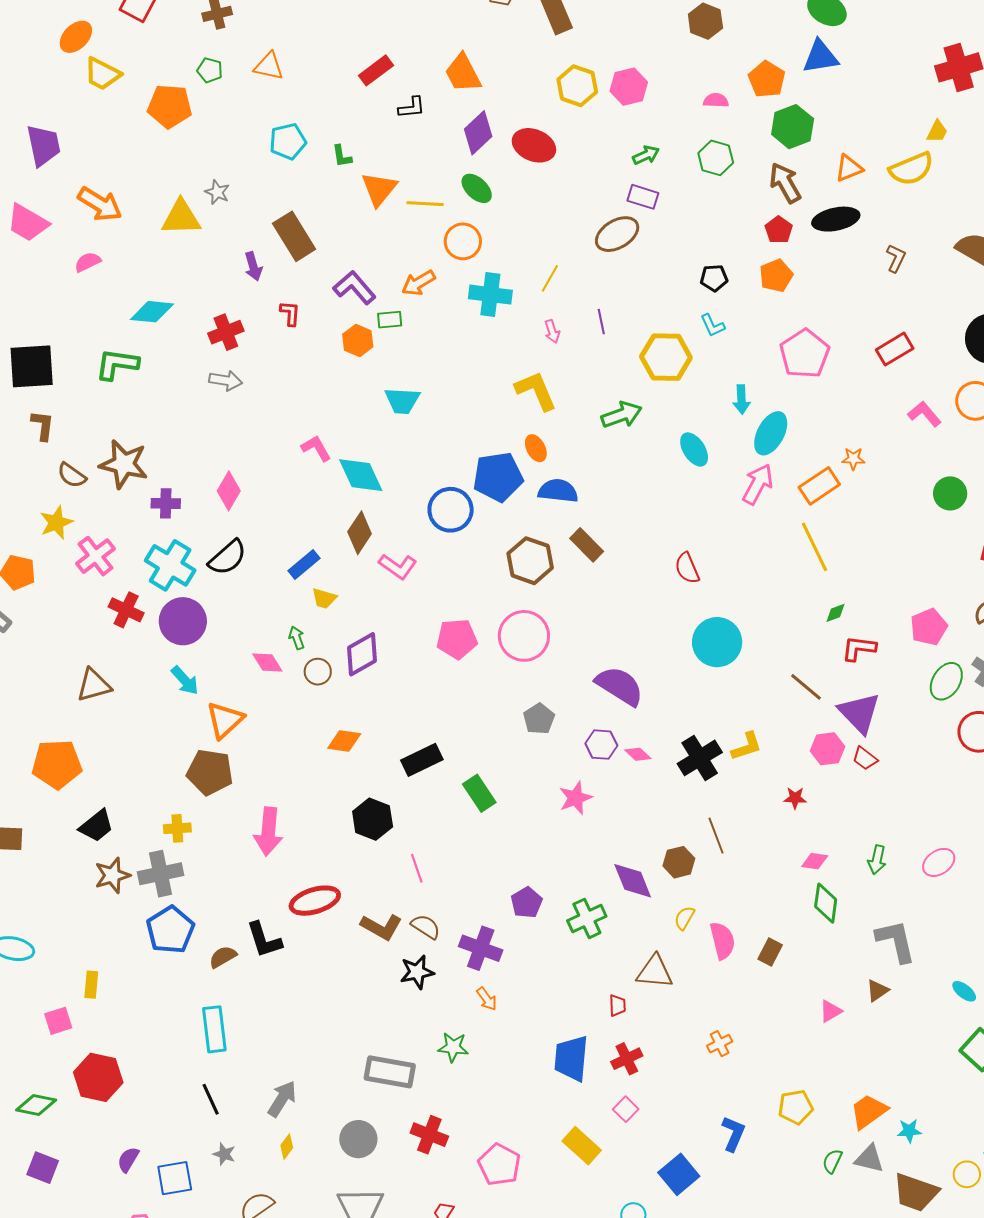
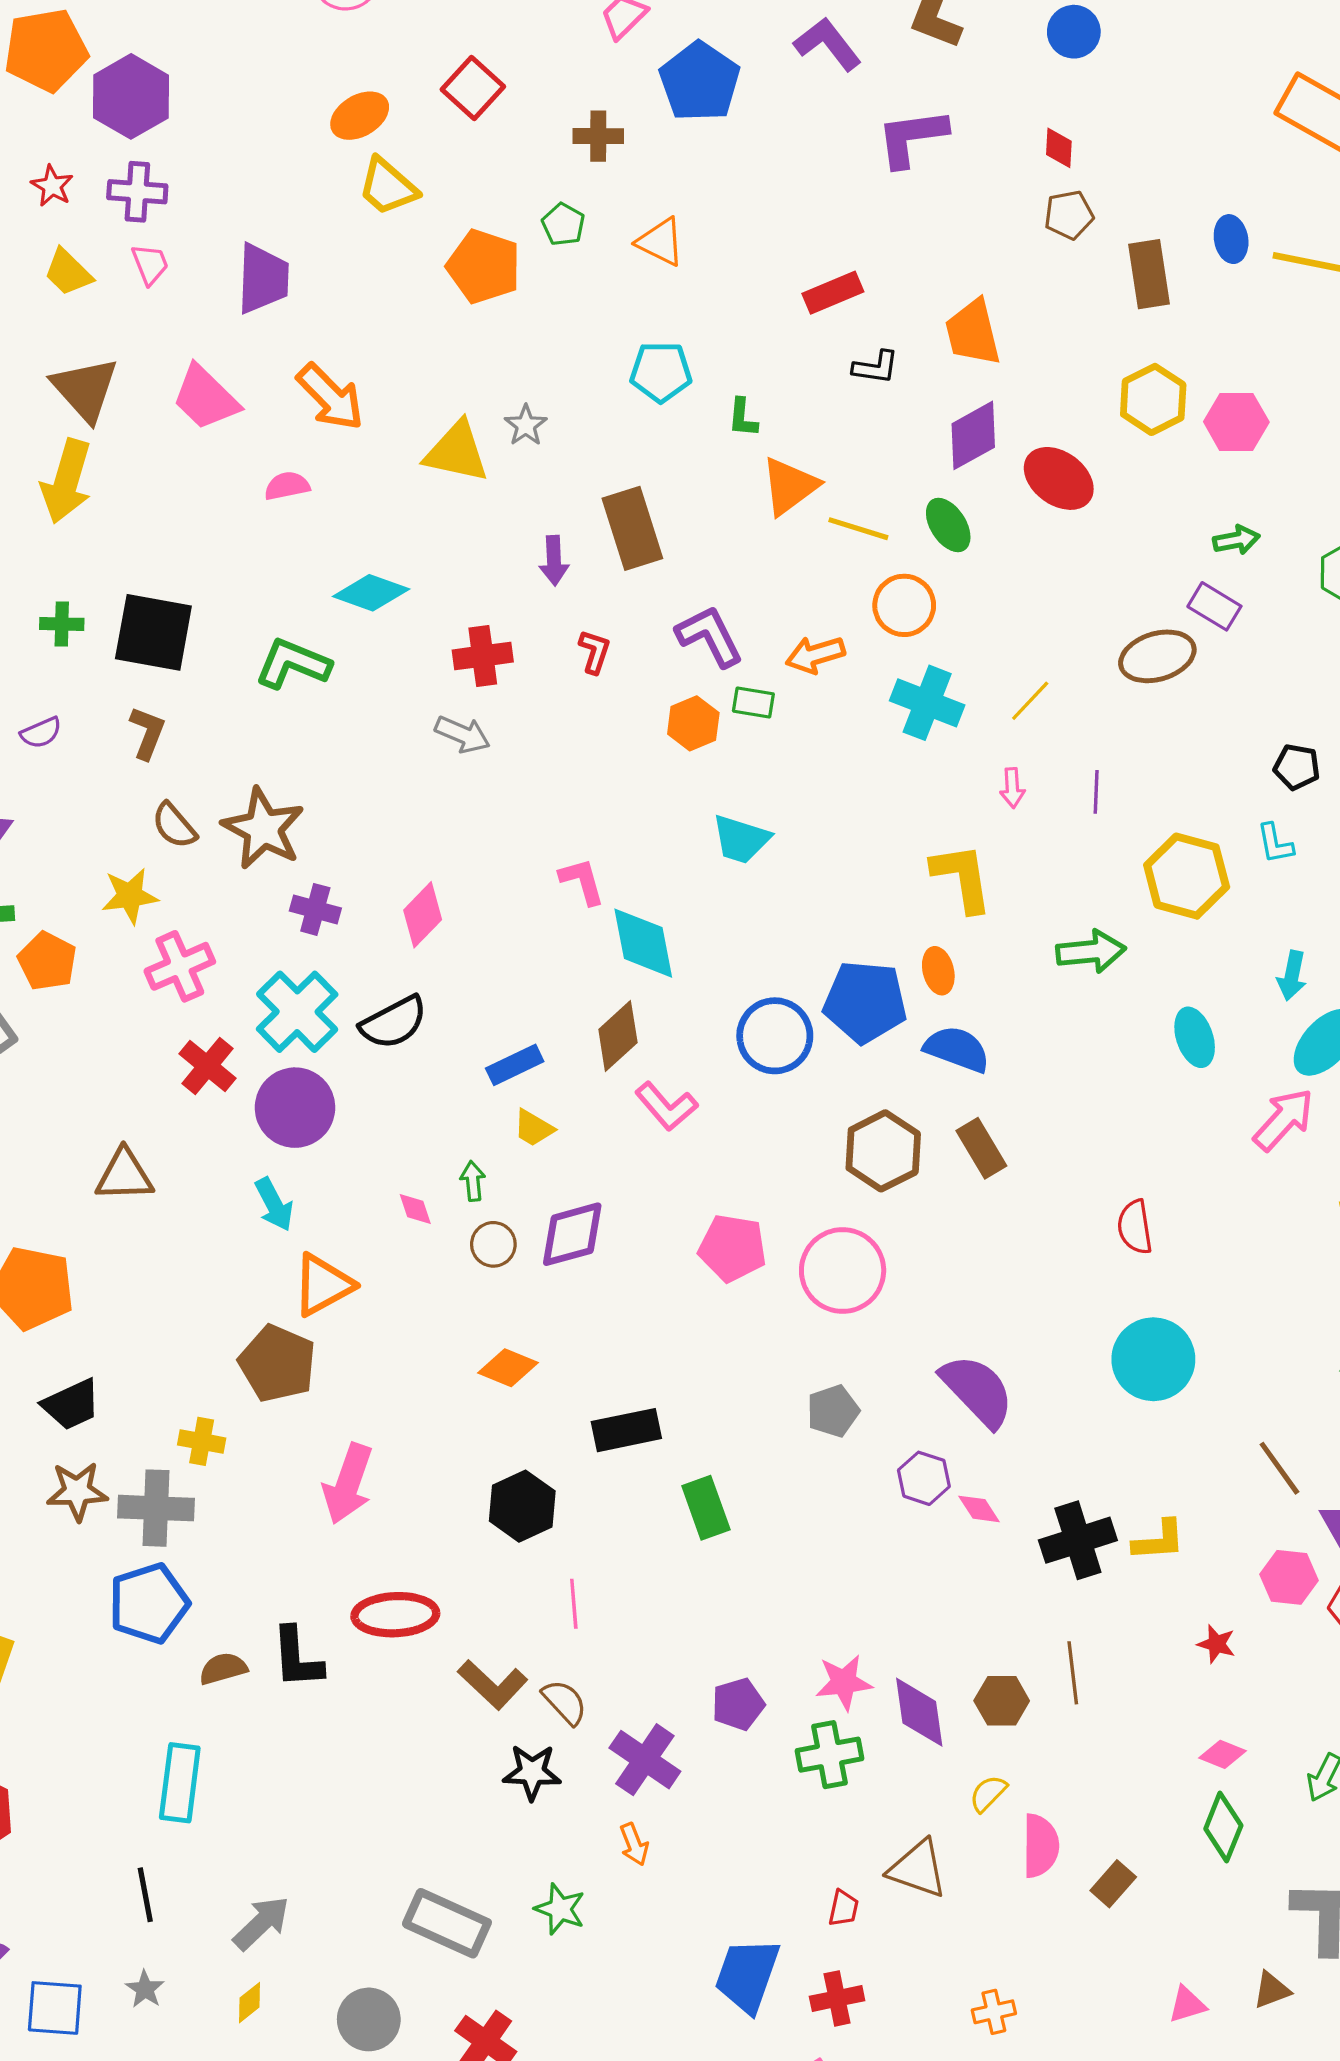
pink diamond: (267, 663) -> (415, 1209), size x0.7
pink star: (576, 798) -> (844, 1682), moved

